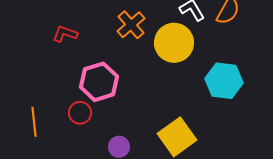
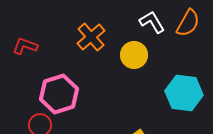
yellow circle: (174, 43) -> (134, 55), size x0.7

